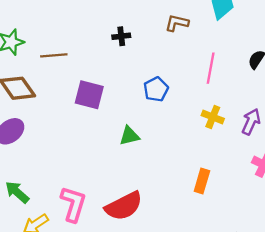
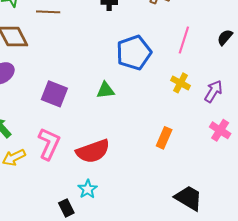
blue pentagon: (156, 89) -> (134, 53), size x1.6
purple square: (89, 95) -> (54, 94), moved

